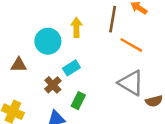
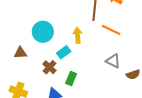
yellow arrow: (76, 27) -> (78, 35), moved
gray triangle: (131, 83) -> (113, 61), size x0.7

